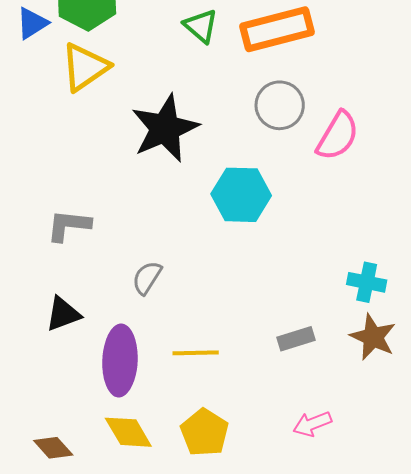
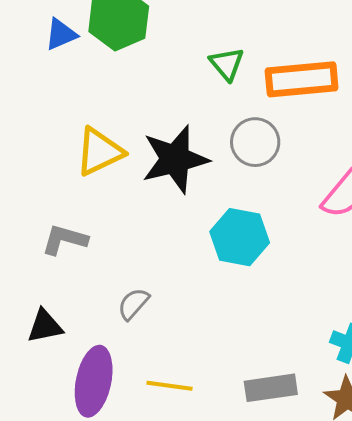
yellow triangle: (85, 67) -> (99, 152), moved
gray circle: (280, 105) -> (255, 142), moved
gray rectangle: (296, 339) -> (271, 388), size x1.4

